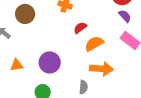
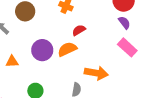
orange semicircle: (94, 44) -> (67, 49), moved
purple circle: (50, 62) -> (42, 50), moved

